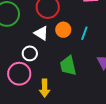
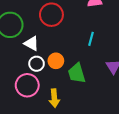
orange circle: (63, 30) -> (56, 61), moved
white triangle: (41, 33) -> (31, 43), moved

